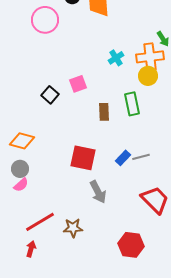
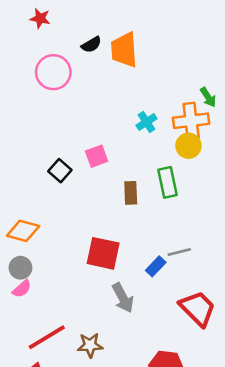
blue rectangle: (123, 158) -> (156, 266), moved

